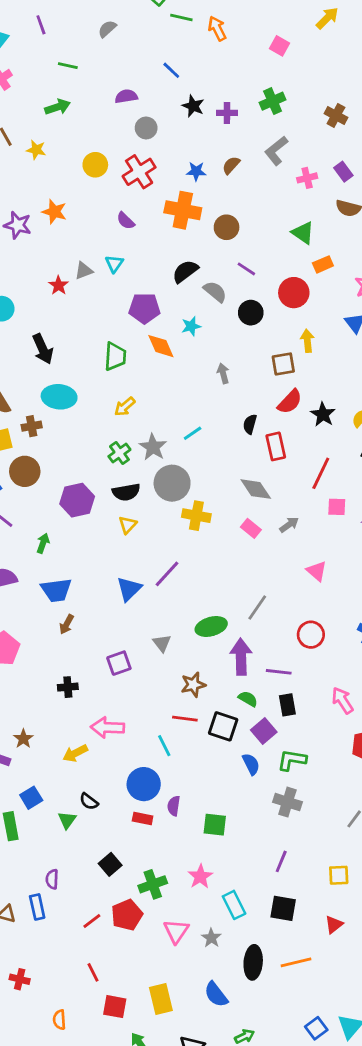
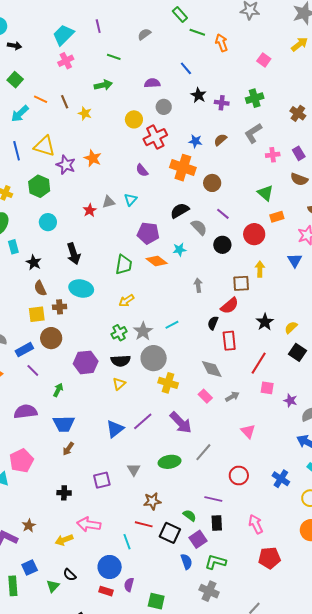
yellow circle: (95, 165) -> (134, 119), moved
orange diamond: (161, 346) -> (157, 261), turned -35
red semicircle: (290, 402) -> (230, 306), moved
purple arrow: (241, 657) -> (181, 423), moved, turned 130

